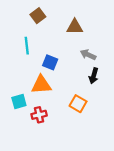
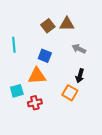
brown square: (38, 16) -> (48, 26), moved
cyan line: (27, 46) -> (14, 45), moved
black arrow: (94, 76) -> (80, 76), moved

